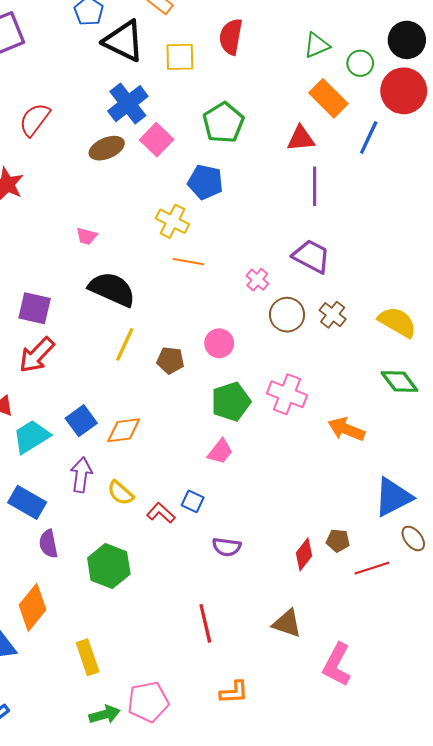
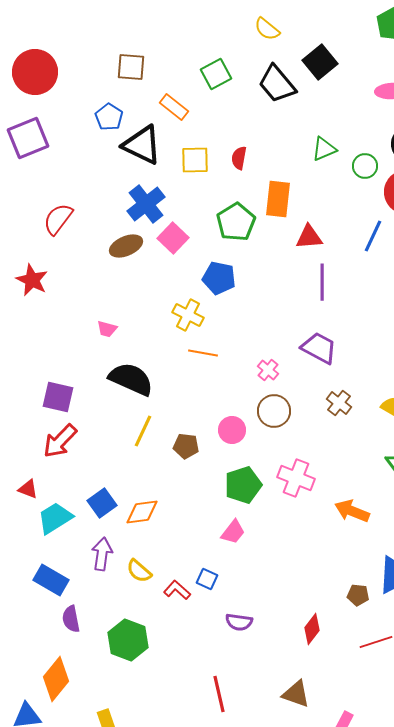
red semicircle: (231, 37) -> (239, 158), moved, size x0.7
orange rectangle: (328, 98) -> (278, 199), moved, turned 51
brown circle: (287, 315) -> (274, 411), moved
brown pentagon: (338, 541) -> (358, 595), moved

